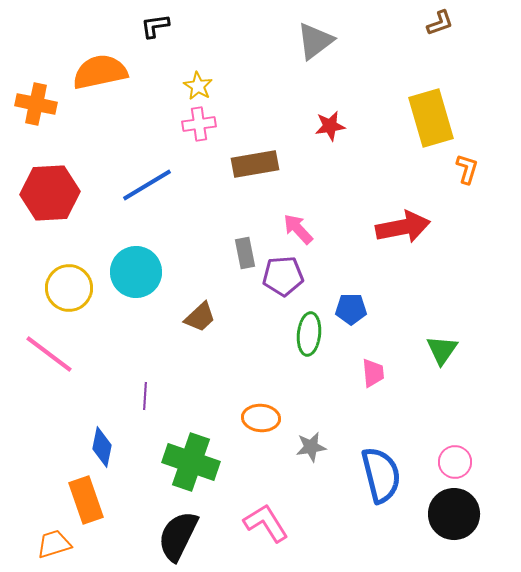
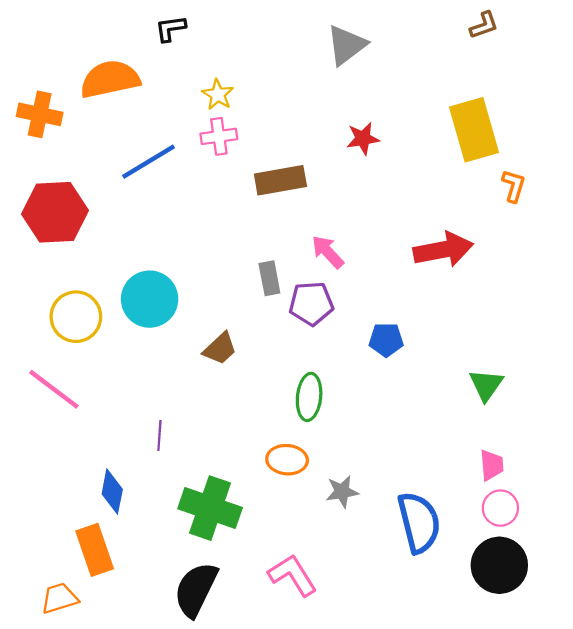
blue line: (147, 185) -> (148, 162), moved
green ellipse: (309, 334) -> (309, 397), moved
pink trapezoid: (373, 373) -> (492, 465), moved

